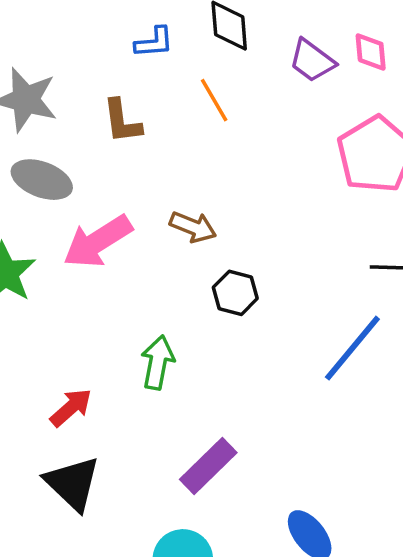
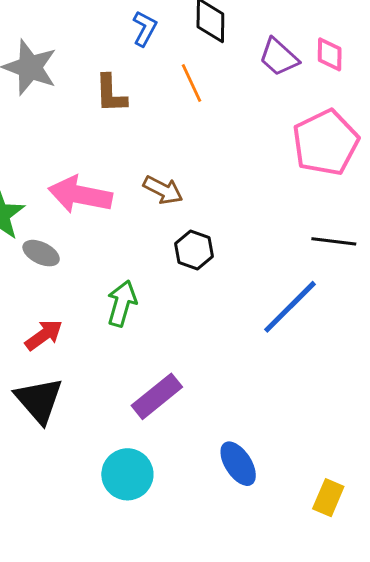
blue L-shape: (154, 42) -> (145, 29), turned -63
gray ellipse: (42, 180) -> (41, 253), moved, size x0.7
pink arrow: (98, 241) -> (80, 195), turned 38

